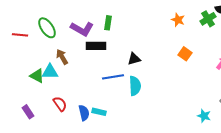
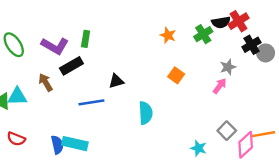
black rectangle: (96, 46) -> (71, 66), turned -30
brown arrow: (62, 57) -> (46, 82), moved
cyan semicircle: (135, 86) -> (146, 113), moved
red semicircle: (60, 104) -> (16, 139), moved, turned 147
cyan rectangle: (99, 112) -> (75, 144), size x1.5

